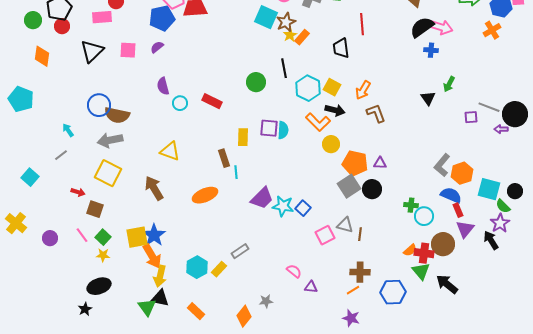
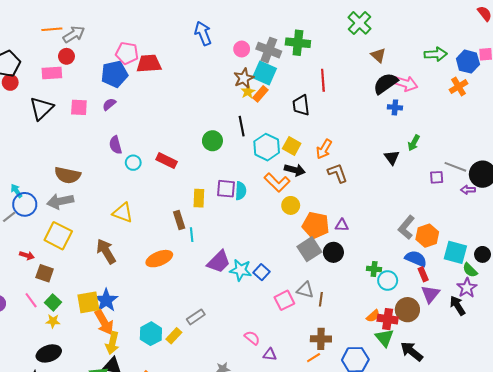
cyan square: (266, 17) -> (265, 73), moved
blue circle: (99, 105) -> (25, 204), moved

